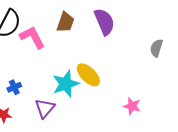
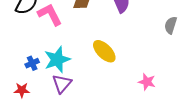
cyan star: (66, 84) -> (57, 60), moved

